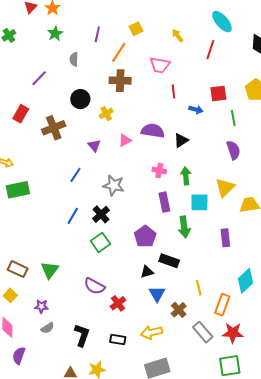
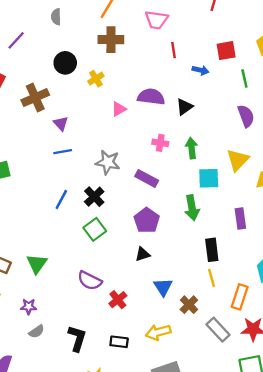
purple triangle: (94, 145) -> (61, 123), moved
blue line: (75, 175) -> (63, 152), turned 49
purple rectangle: (164, 202) -> (147, 178), moved, turned -48
black rectangle: (169, 261) -> (212, 250), moved, turned 66
black triangle: (147, 272) -> (143, 254), moved

